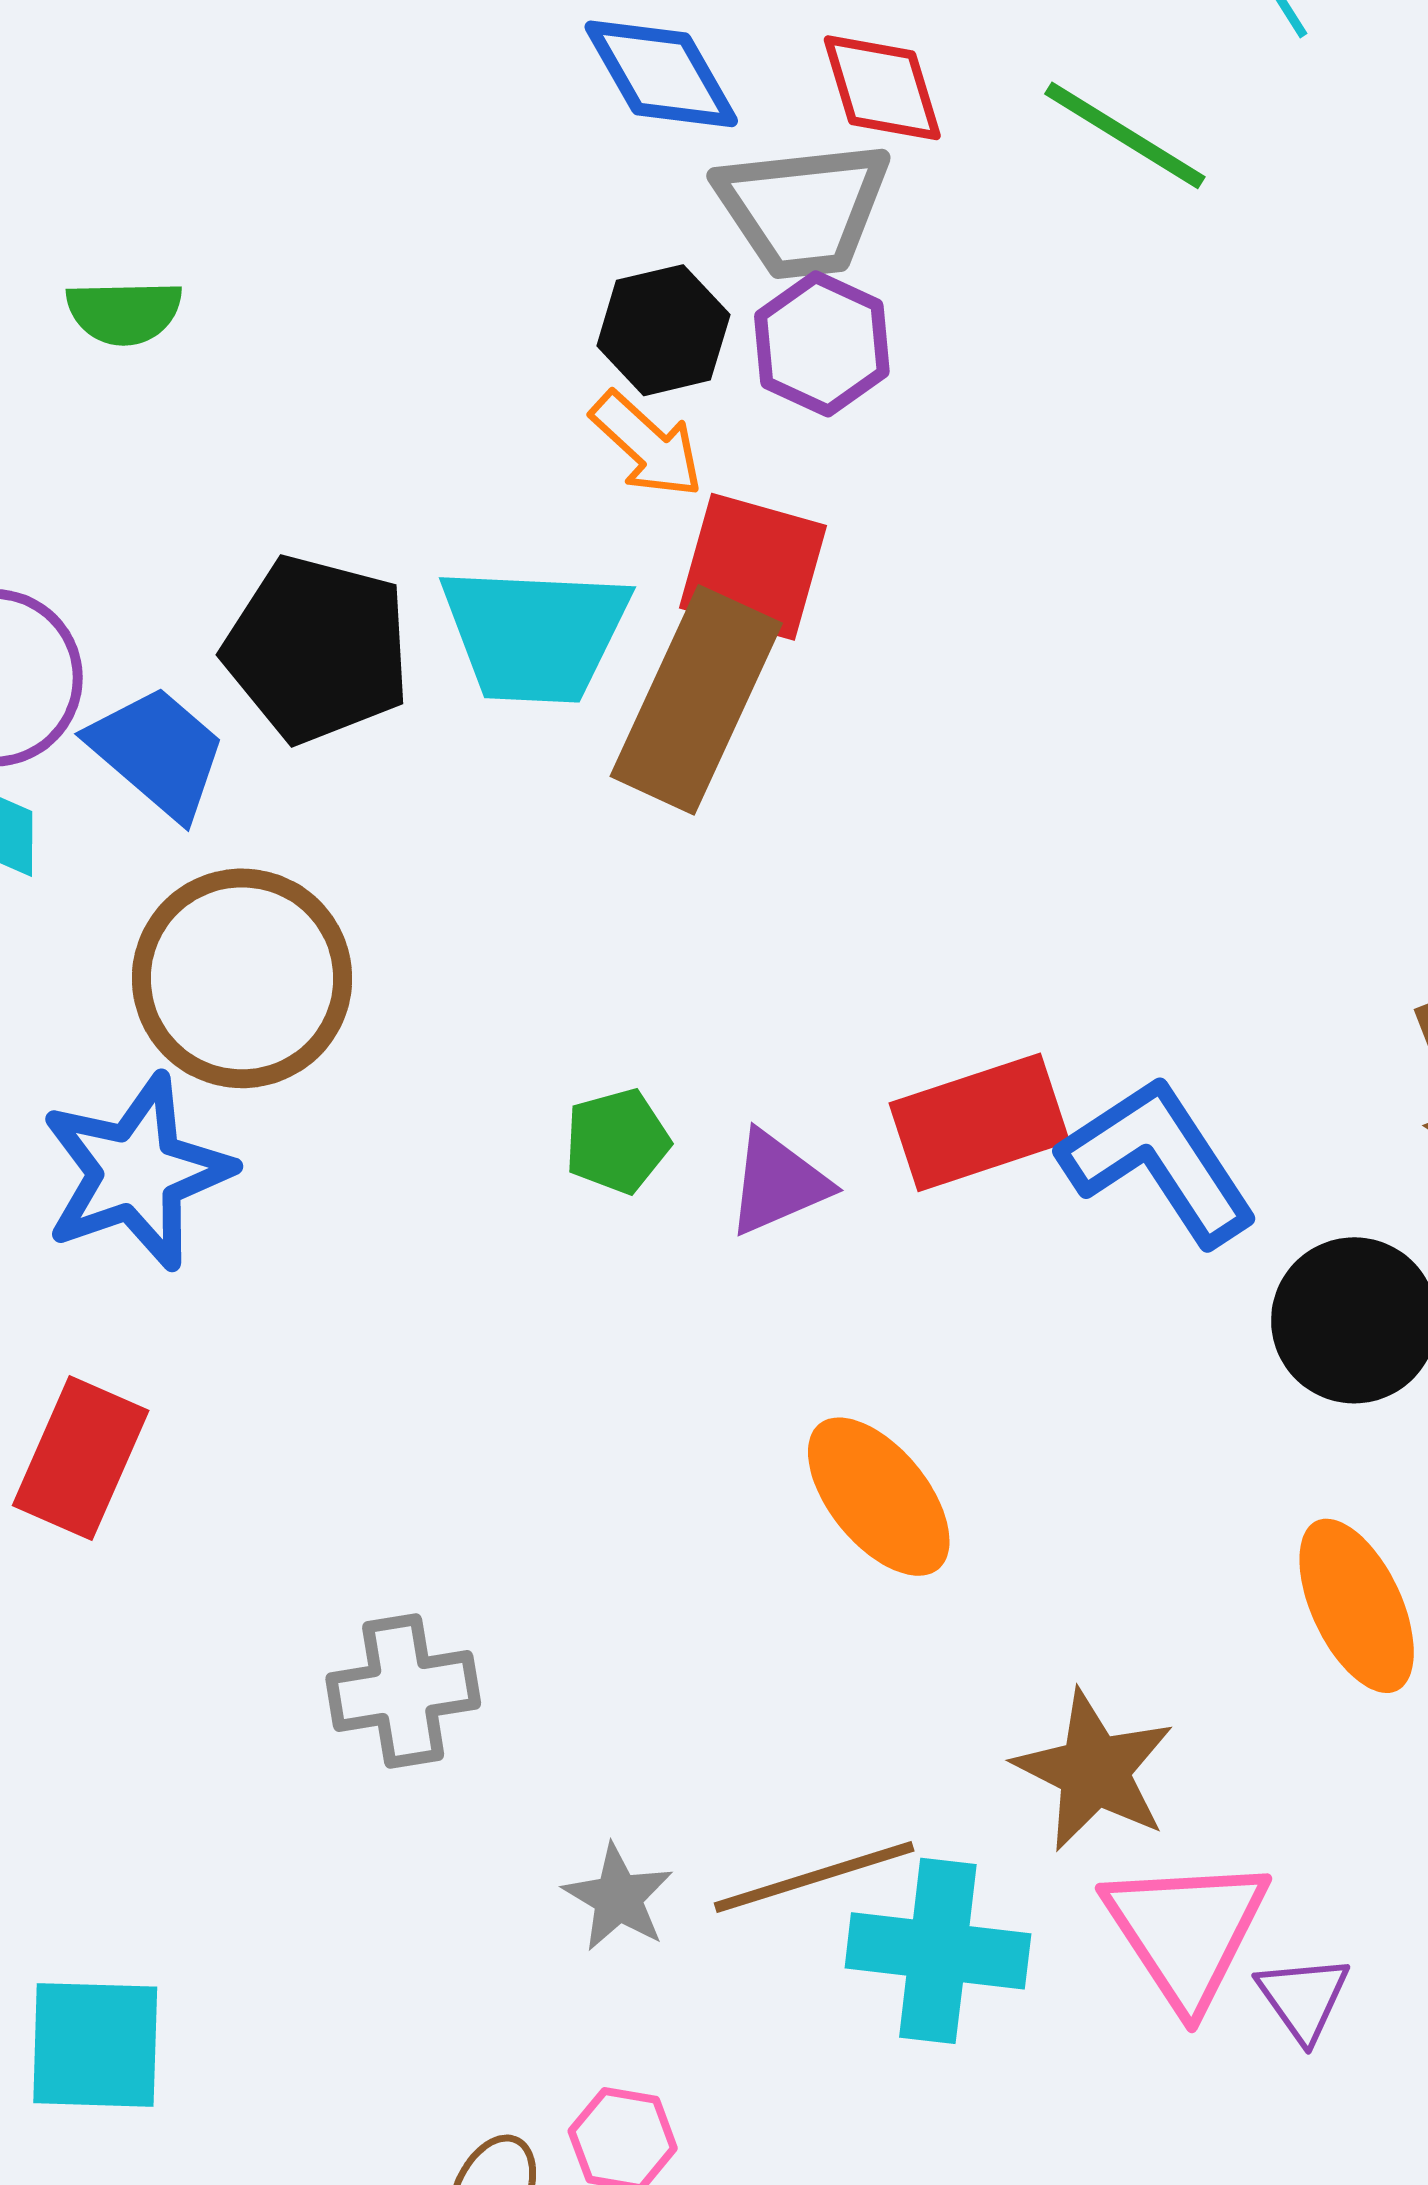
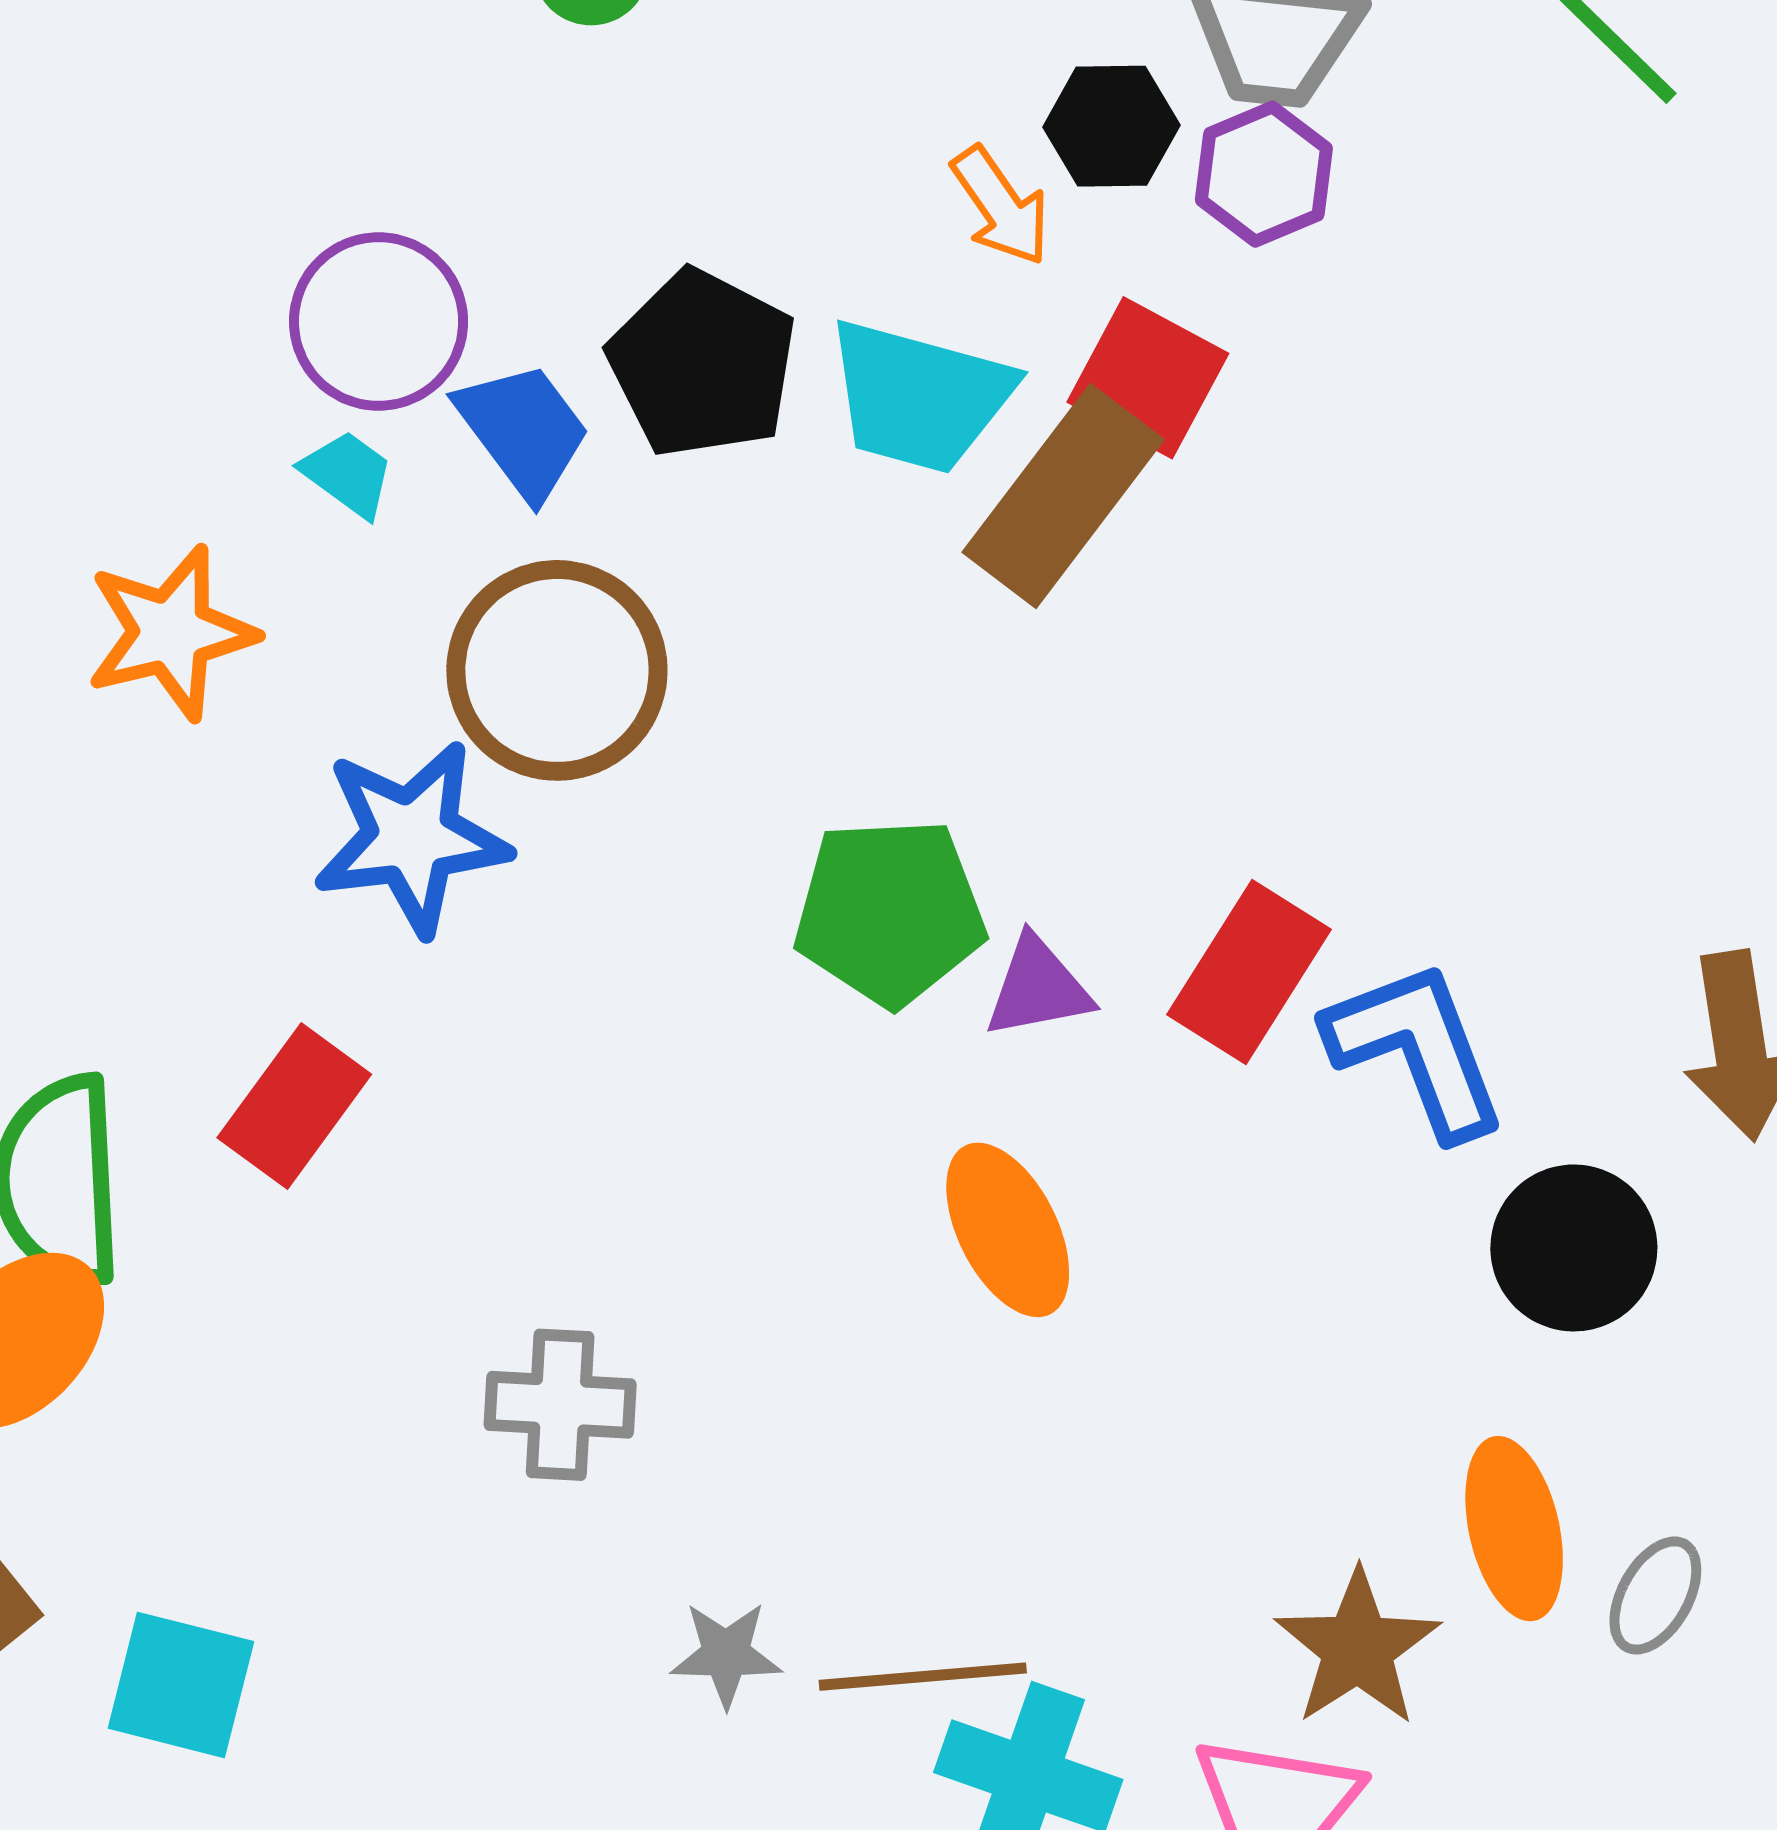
orange arrow: (647, 445) -> (1001, 206), moved
red rectangle: (979, 1122) -> (1249, 972), turned -52
green pentagon: (617, 1141) -> (890, 912), size x1.8
orange ellipse: (879, 1497) -> (1008, 1230), moved
brown star: (1094, 1771) -> (1358, 1648), moved
gray star: (618, 1898) -> (726, 1654), turned 30

